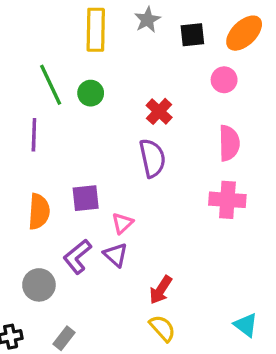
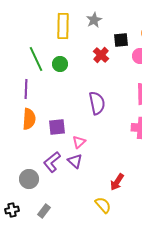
black square: (192, 35) -> (121, 40), moved
red cross: (159, 111) -> (101, 55), moved
orange semicircle: (39, 212) -> (29, 119), moved
red arrow: (161, 290) -> (117, 182), moved

